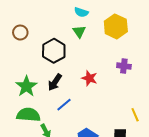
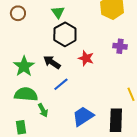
green triangle: (79, 31) -> (58, 12), moved
black hexagon: (54, 51) -> (65, 34), moved
black arrow: (55, 82) -> (52, 62), turned 90

